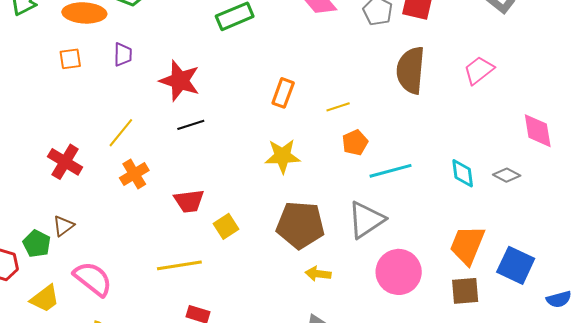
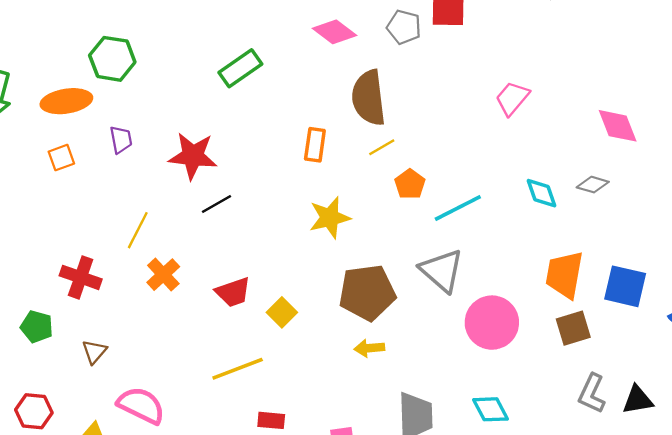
brown semicircle: (411, 70) -> (369, 98), moved
pink trapezoid: (479, 70) -> (512, 98), moved
gray triangle: (366, 220) -> (442, 270), turned -33
green pentagon: (37, 244) -> (37, 327), moved
yellow arrow: (318, 274) -> (369, 348), moved

